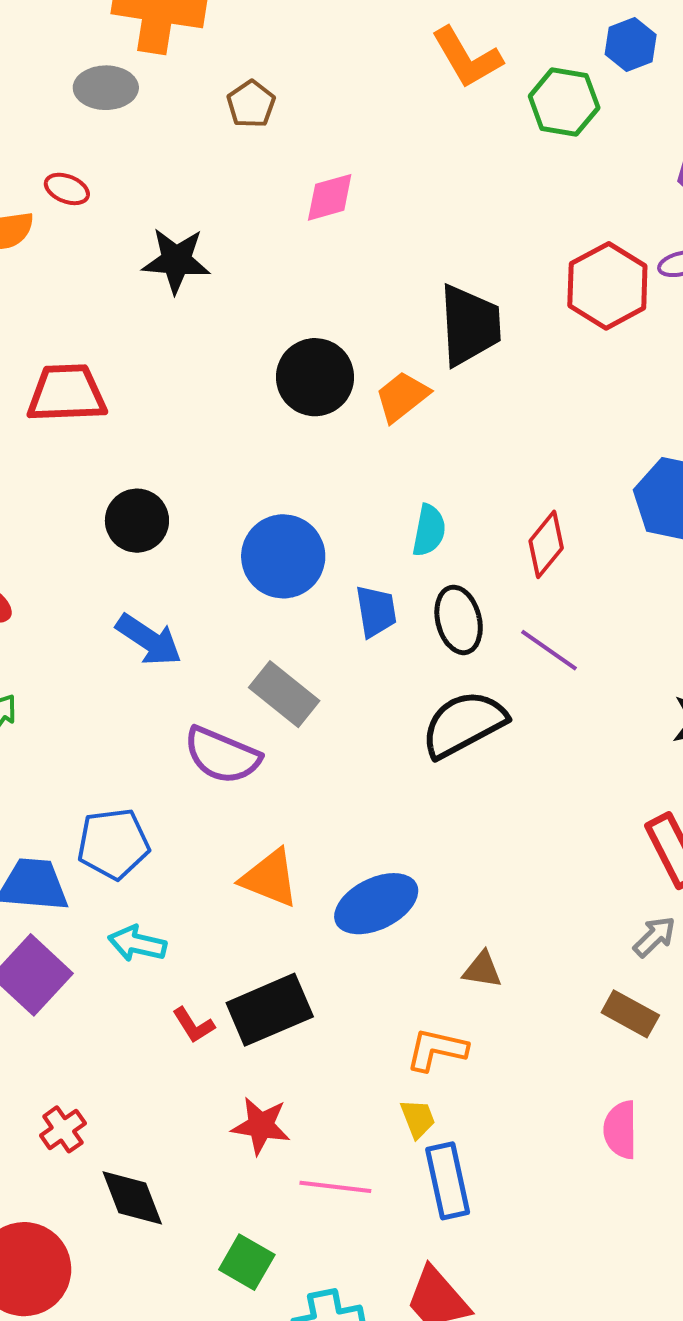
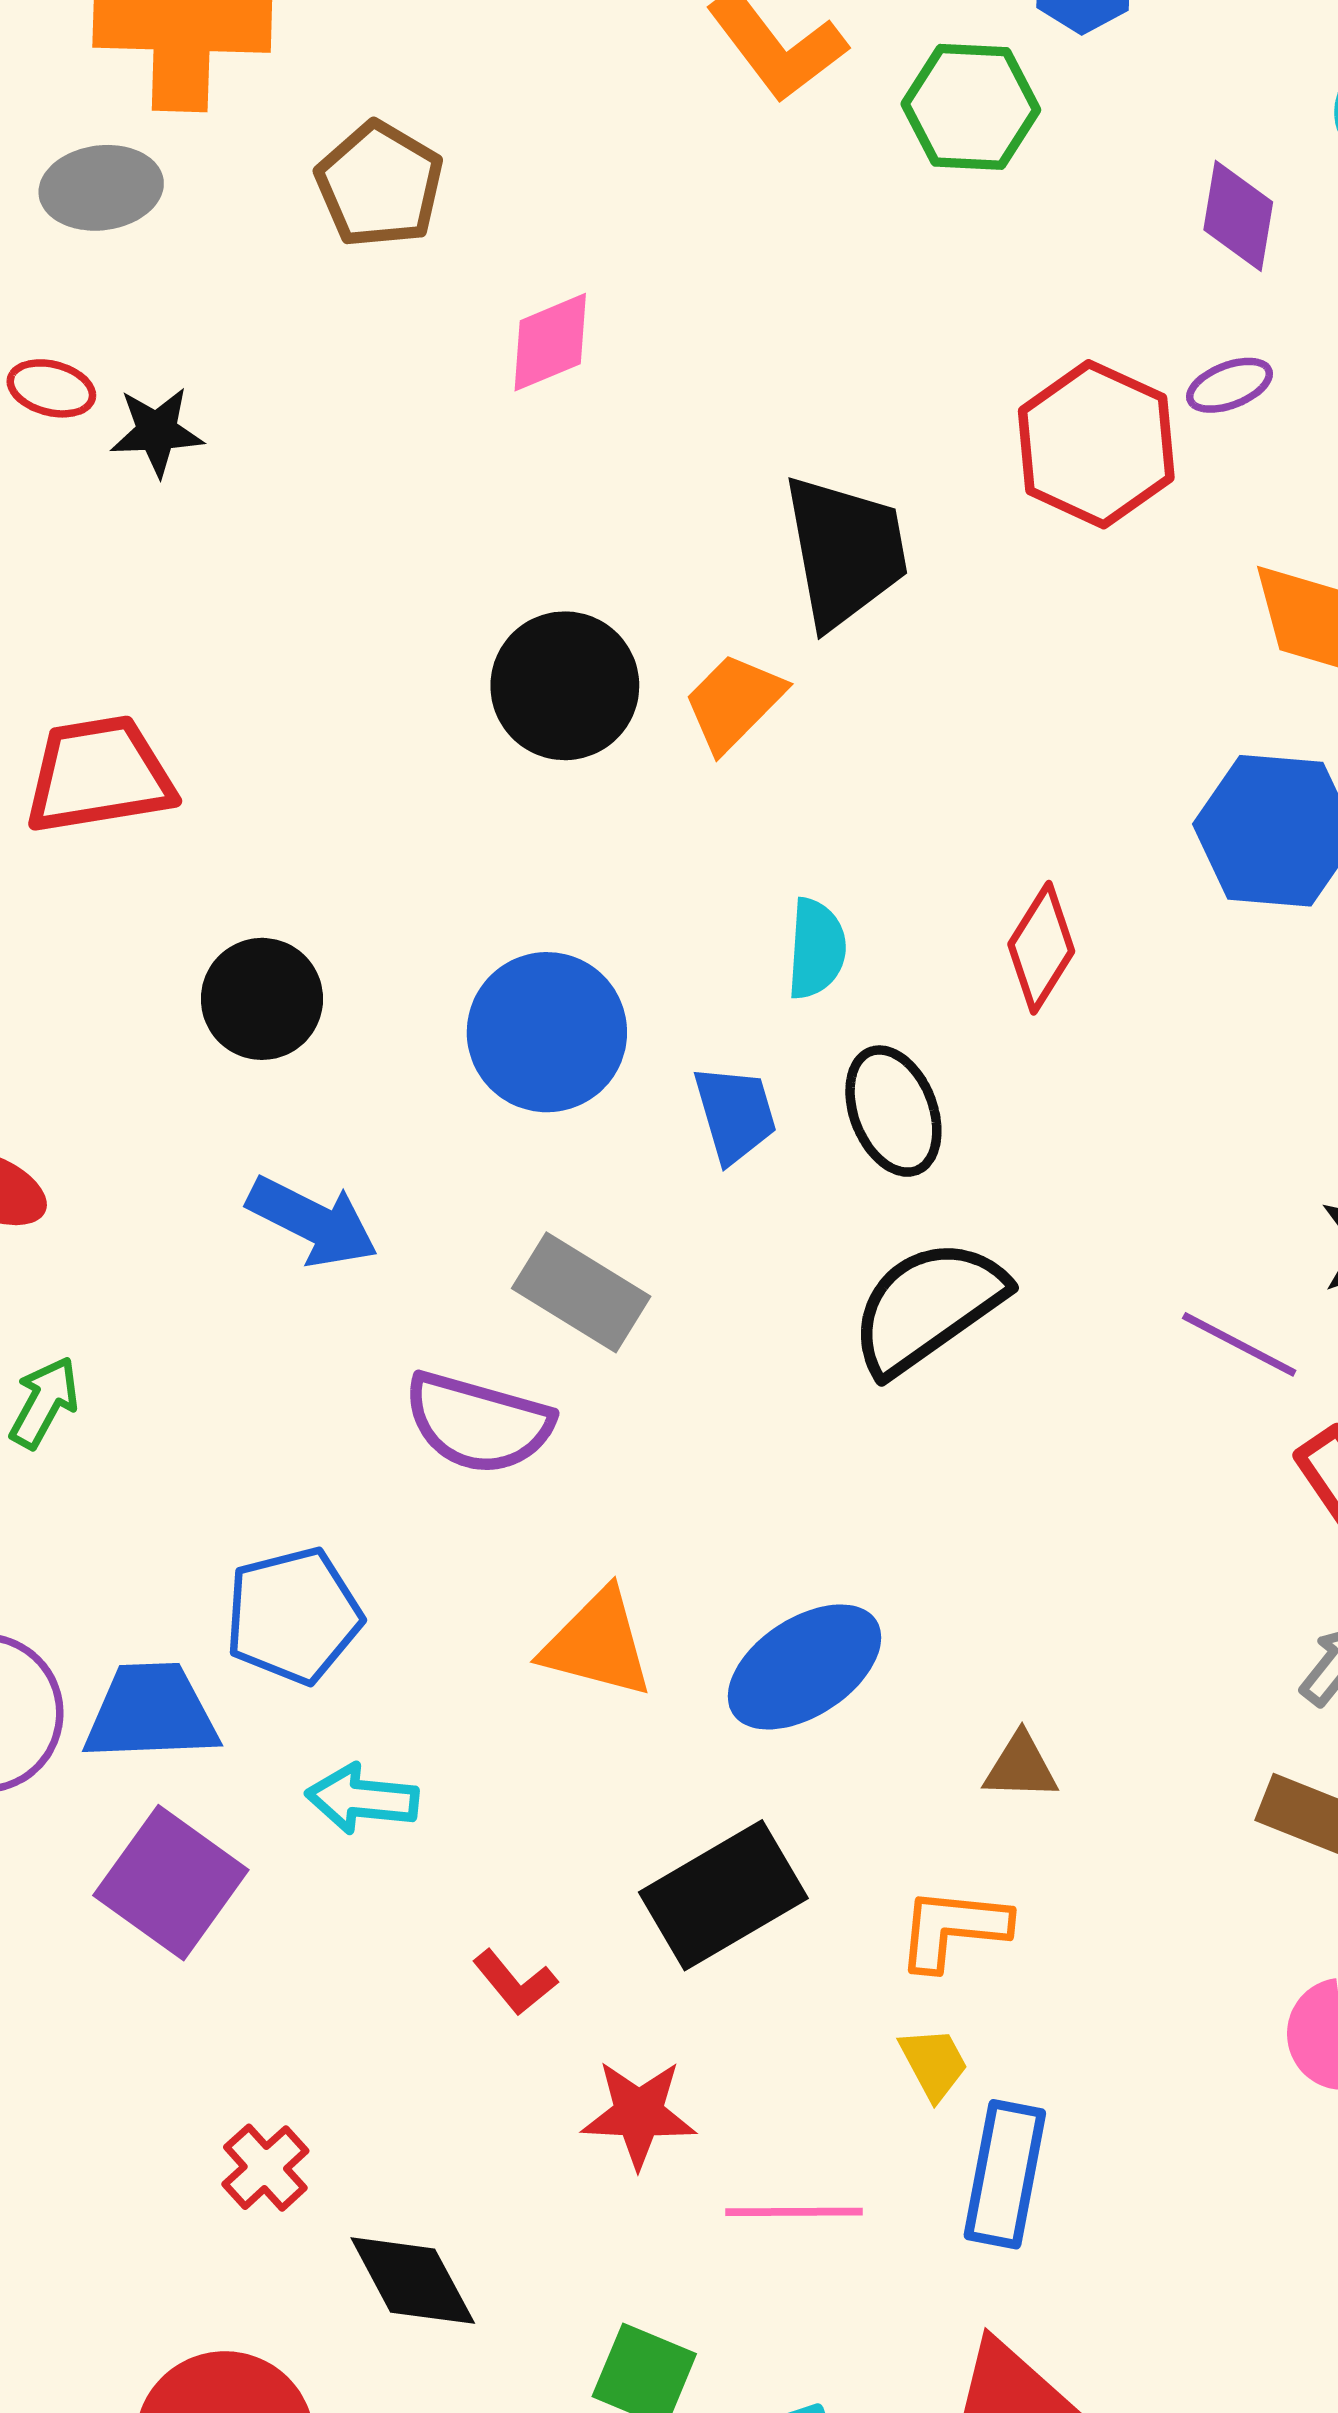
brown pentagon: (251, 104) -> (380, 185), size x1.4
black star: (176, 261) -> (157, 432), moved, size x0.7
purple line: (549, 650) -> (1239, 1344), moved
black rectangle: (270, 1010) -> (723, 1895), moved
red L-shape: (193, 1025) -> (515, 1982), moved
blue rectangle: (448, 1181) -> (1005, 2174), turned 30

